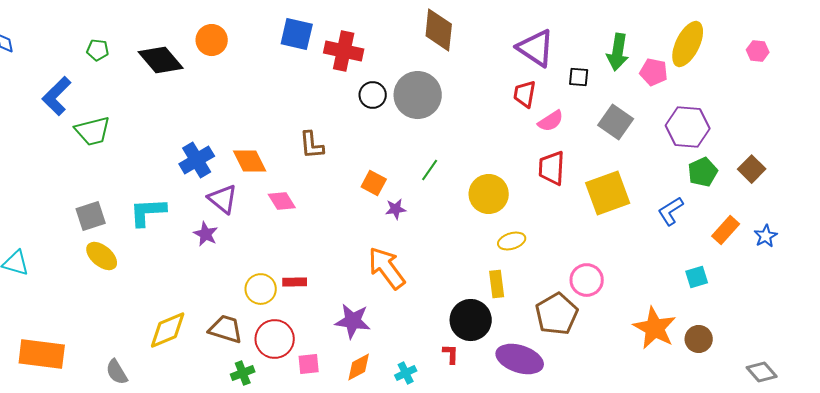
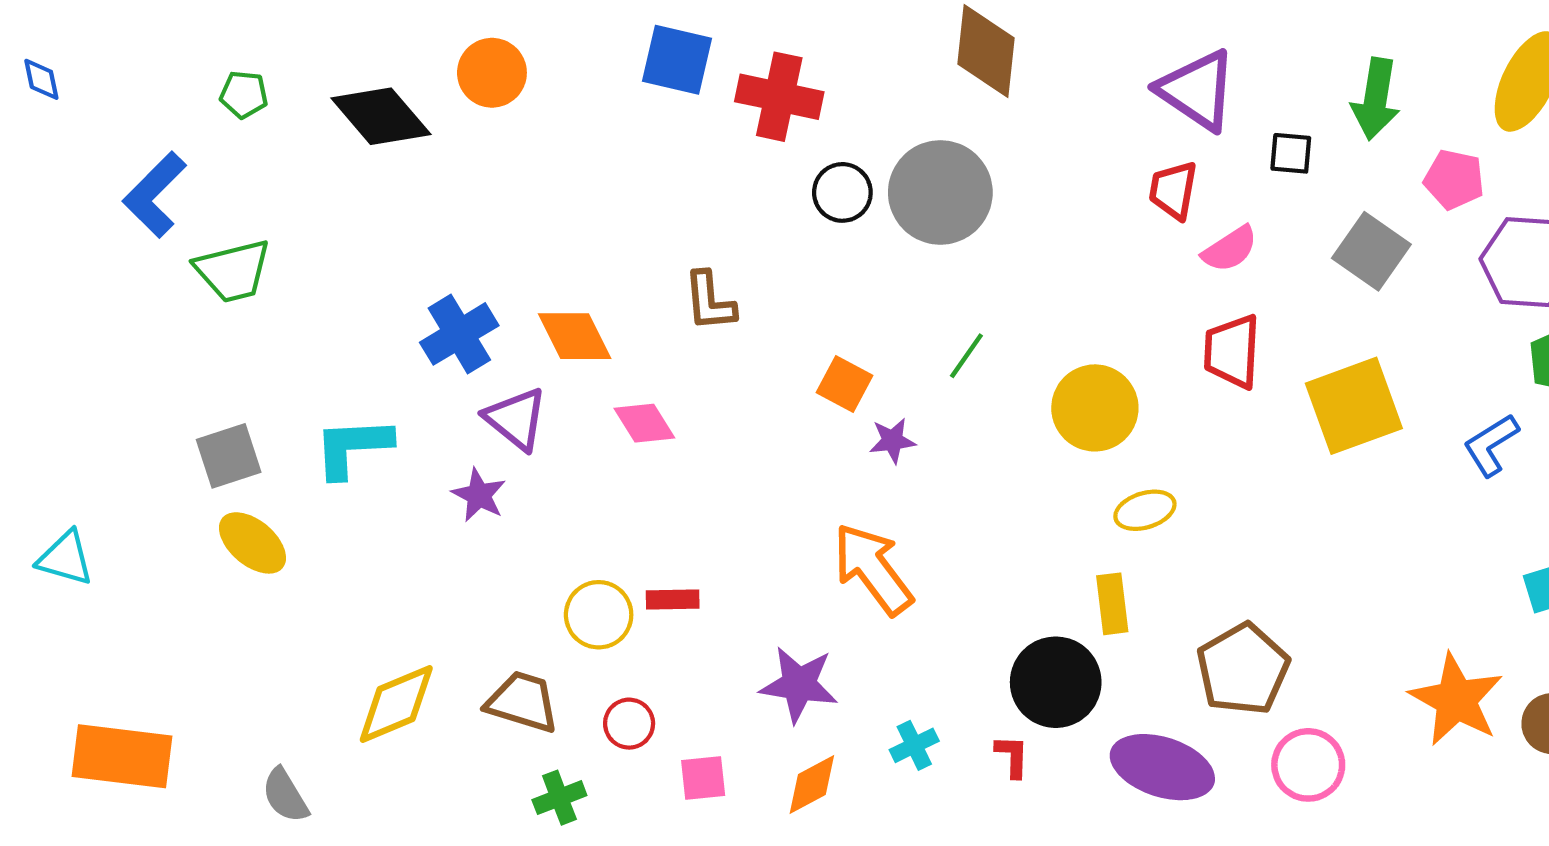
pink pentagon: (654, 72) -> (1454, 179), moved
pink circle: (587, 280) -> (1308, 765), moved
red circle: (275, 339) -> (629, 724), size x0.6
cyan cross: (406, 373) -> (914, 745), moved

